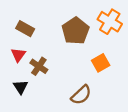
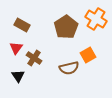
brown semicircle: (81, 95) -> (69, 68), moved, turned 30

